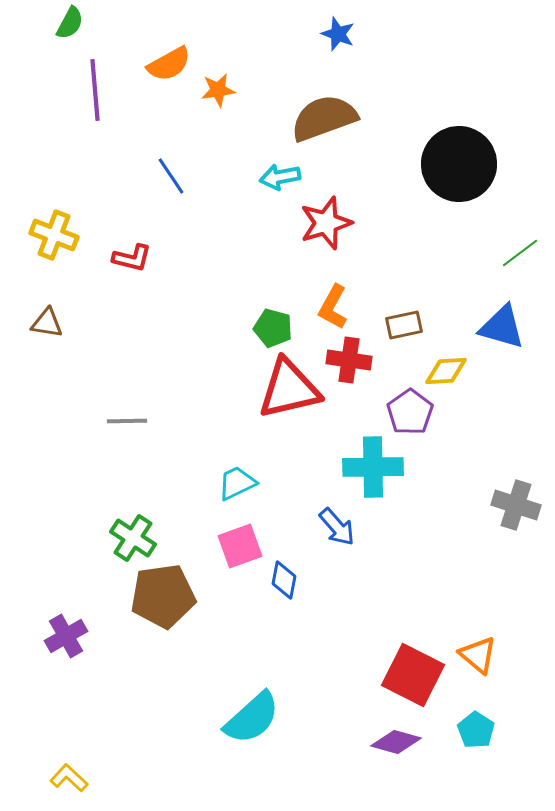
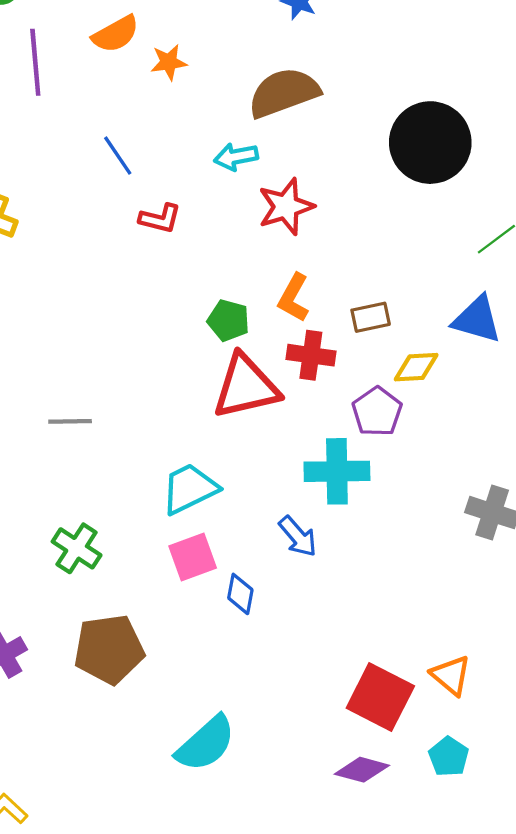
red L-shape: (132, 258) -> (160, 218), moved
cyan trapezoid: (237, 483) -> (189, 489), size x1.4
brown pentagon: (163, 596) -> (109, 649), moved

